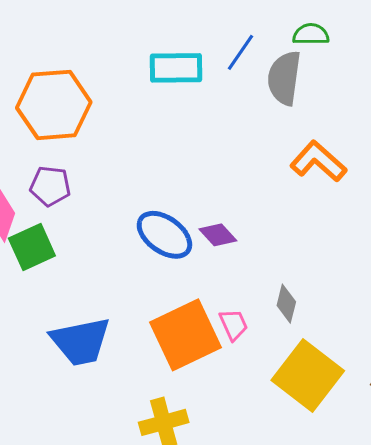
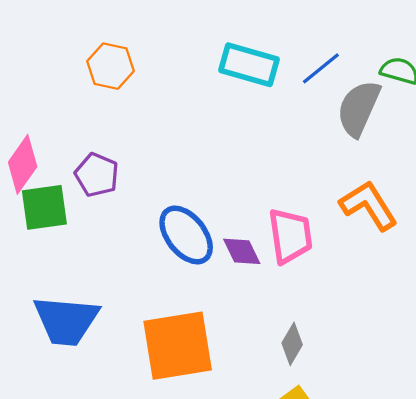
orange hexagon: (54, 105) -> (110, 66), size x0.6
purple pentagon: (50, 186) -> (97, 175), moved
pink trapezoid: (234, 325) -> (290, 236), moved, size x1.6

